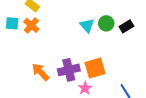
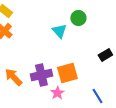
green circle: (106, 23) -> (78, 18), moved
black rectangle: (126, 26) -> (105, 55), moved

